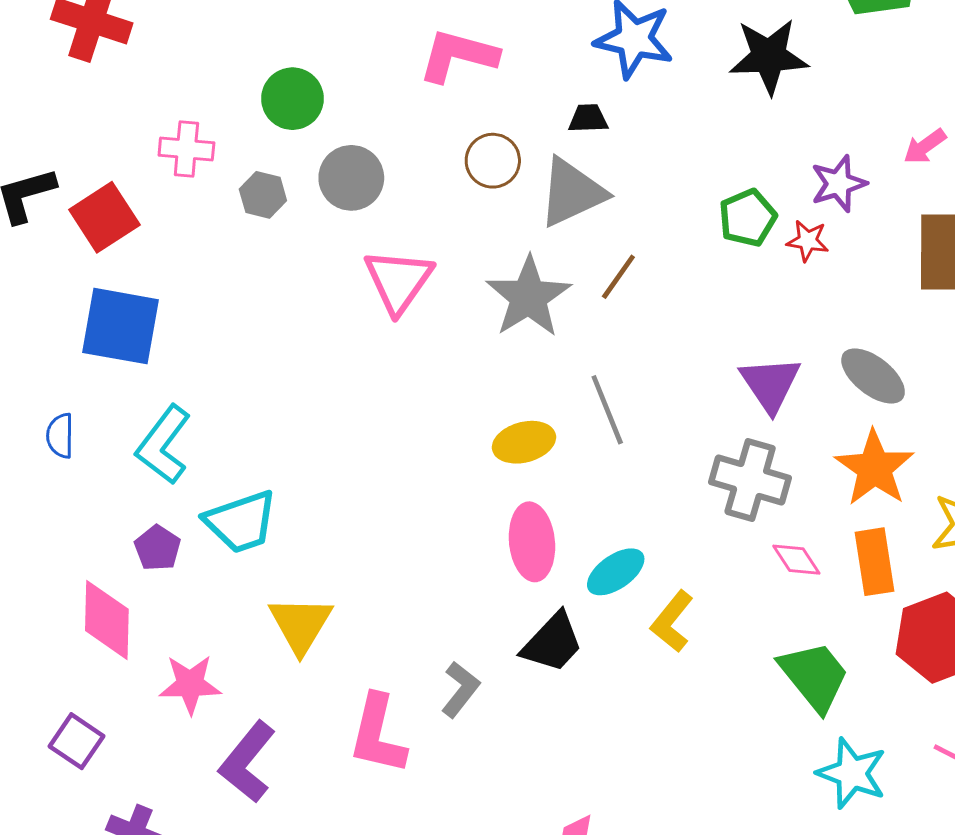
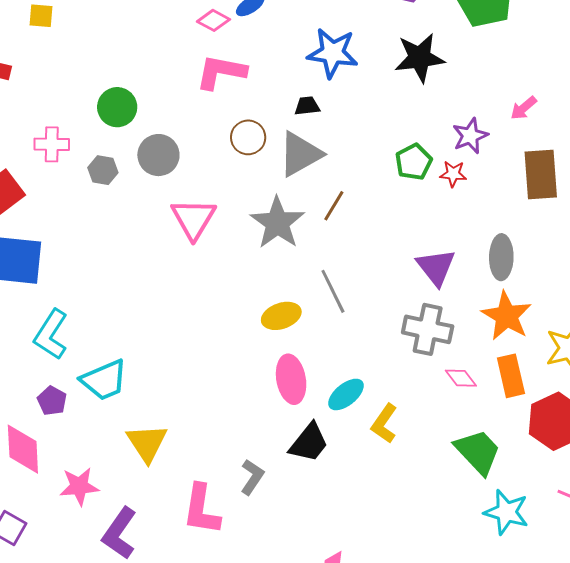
gray ellipse: (873, 376) -> (501, 257), turned 57

